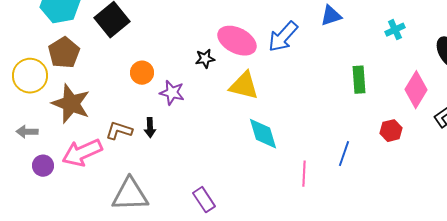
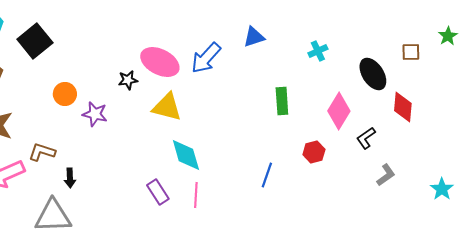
black arrow: (150, 128) -> (70, 178), moved
pink line: (304, 174) -> (196, 195), moved
purple rectangle: (204, 200) -> (158, 192), moved

